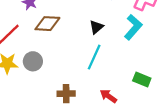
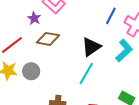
black triangle: (96, 27) -> (91, 47), size x1.5

